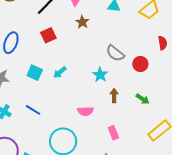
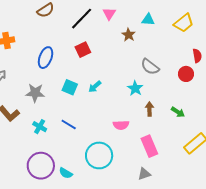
brown star: (82, 22) -> (129, 35), moved
red circle: (140, 64) -> (186, 74), moved
pink rectangle: (113, 133) -> (149, 146), size x1.5

